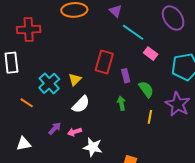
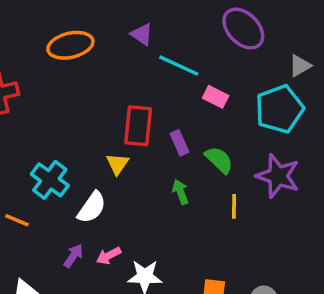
yellow triangle: (75, 80) -> (117, 164), moved
white semicircle: (81, 104) -> (92, 207), moved

